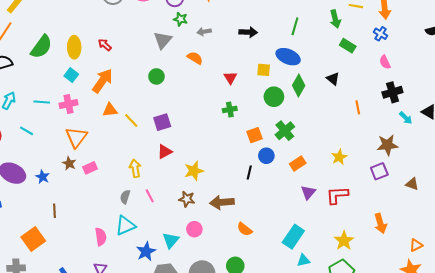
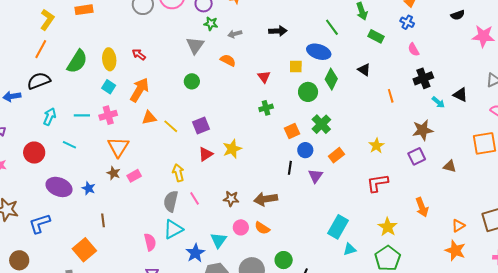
green line: (295, 26) -> (332, 27), moved, turned -48
yellow star: (194, 171) -> (232, 149), moved
purple triangle: (308, 192) -> (316, 176), moved
gray semicircle: (125, 197) -> (171, 201), size x1.5
orange semicircle: (245, 229) -> (262, 228), moved

